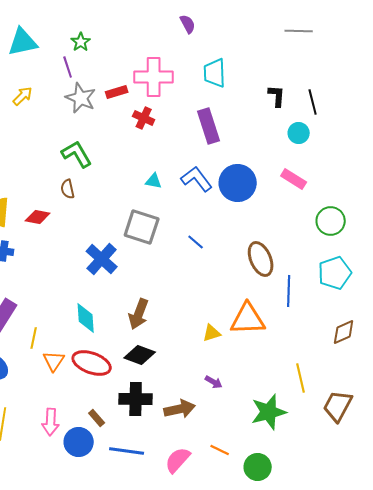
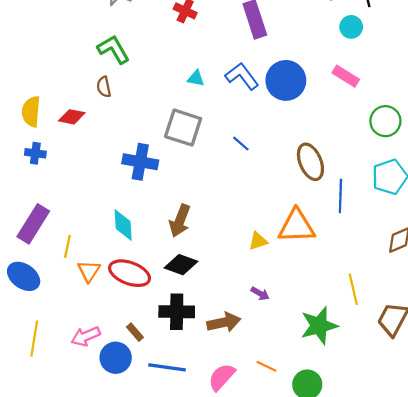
blue cross: (102, 259) -> (140, 162), turned -32
pink arrow: (51, 422) -> (86, 336), turned 64

